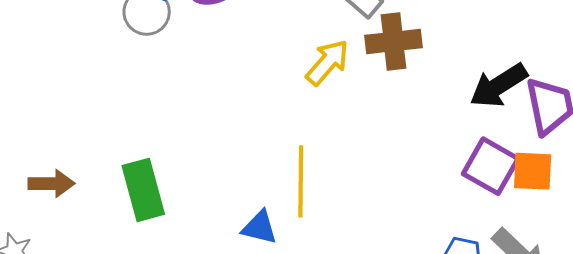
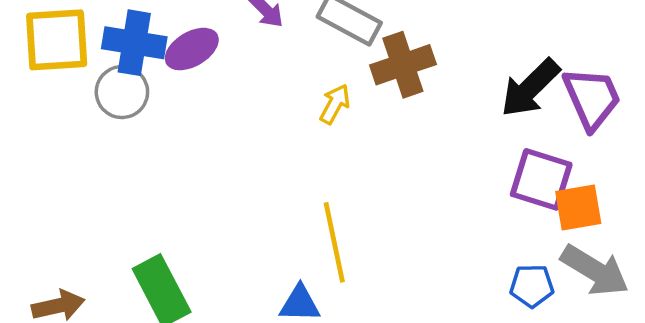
yellow arrow: (327, 62) -> (335, 104), size x0.7
orange square: (533, 171) -> (578, 208), moved

